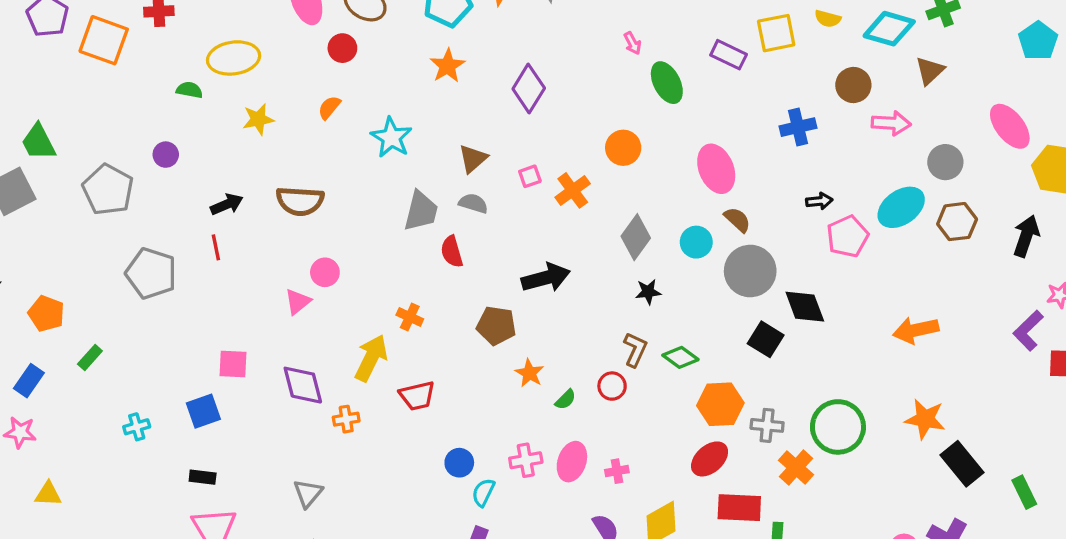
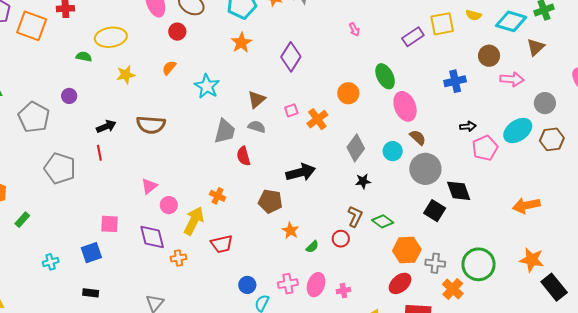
purple rectangle: (729, 55) -> (413, 37), turned -60
green ellipse: (667, 83) -> (385, 76), moved
pink circle: (325, 272) -> (169, 205), moved

